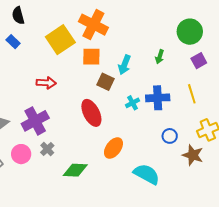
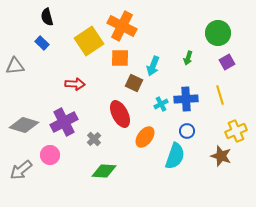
blue circle: (170, 136) -> (187, 131), moved
orange ellipse: (113, 148) -> (145, 137), moved
gray cross: (47, 149) -> (94, 139), moved
cyan semicircle: (147, 174) -> (175, 156), moved, turned 80

